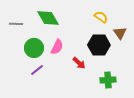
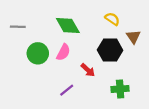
green diamond: (48, 18) -> (68, 26), moved
purple line: (37, 70) -> (67, 90), moved

